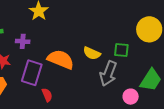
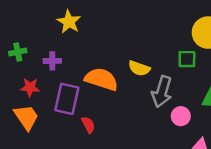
green square: (121, 50) -> (187, 59), moved
pink circle: (131, 97) -> (181, 116), moved

